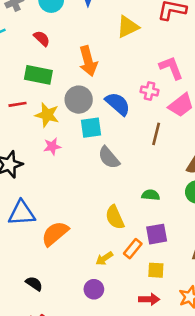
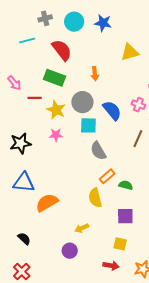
red semicircle: (42, 38) -> (62, 50), size x1.6
orange arrow: (88, 61) -> (95, 74), size x0.6
orange rectangle: (133, 249) -> (107, 176), moved

